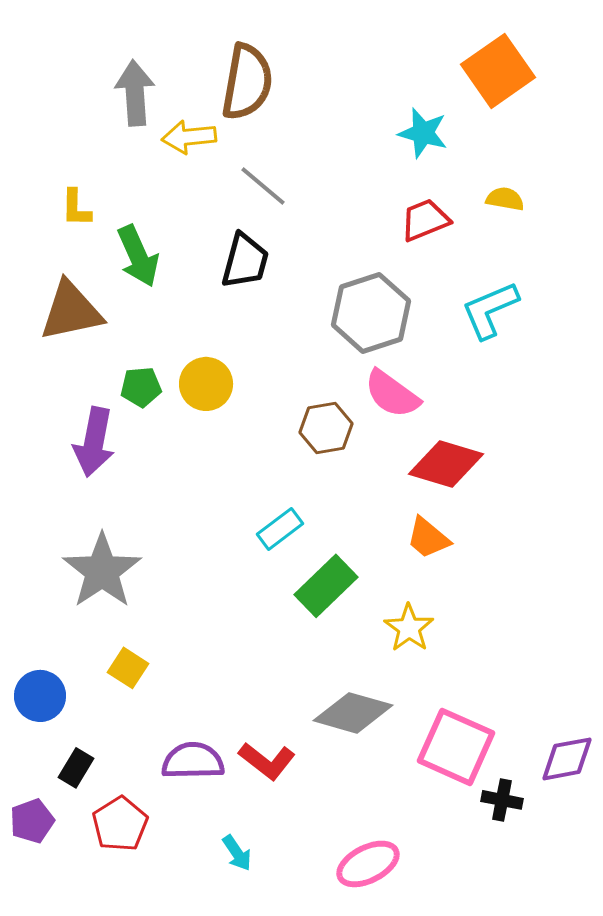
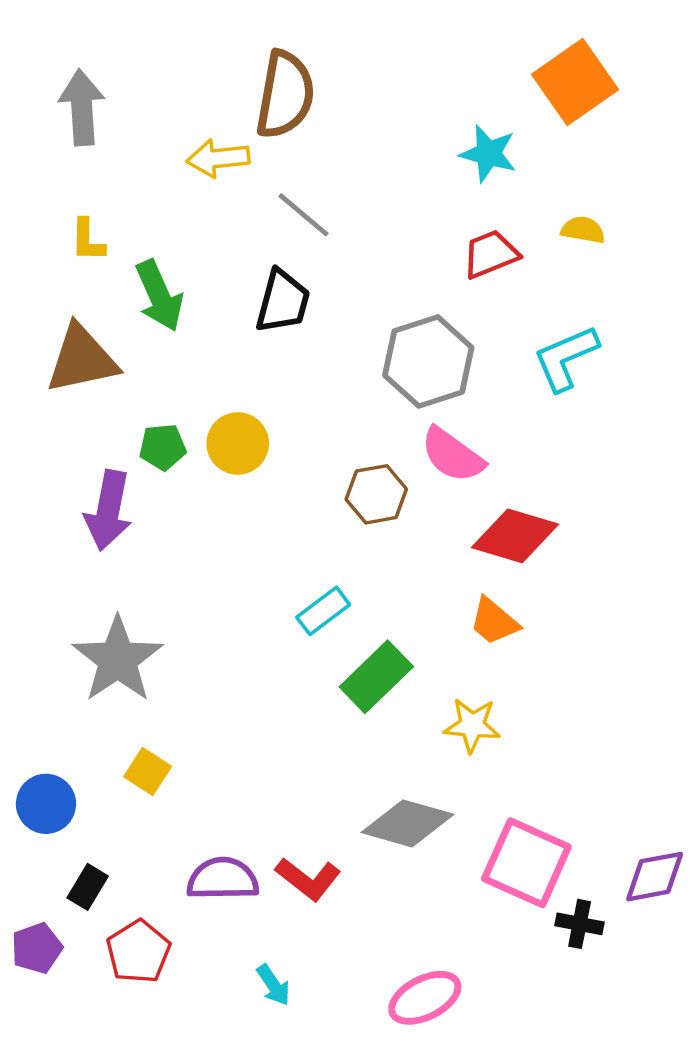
gray arrow: (135, 93) -> (82, 107), moved
yellow star: (409, 628) -> (472, 725), turned -30

